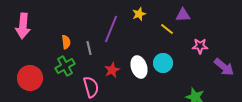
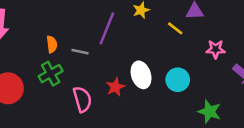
gray line: (89, 48) -> (80, 52), turned -64
cyan circle: (163, 63) -> (178, 80), moved
red star: (112, 70) -> (115, 87), moved

